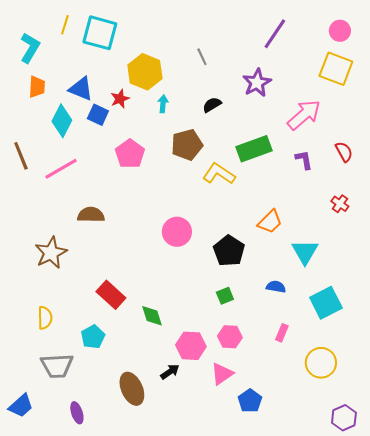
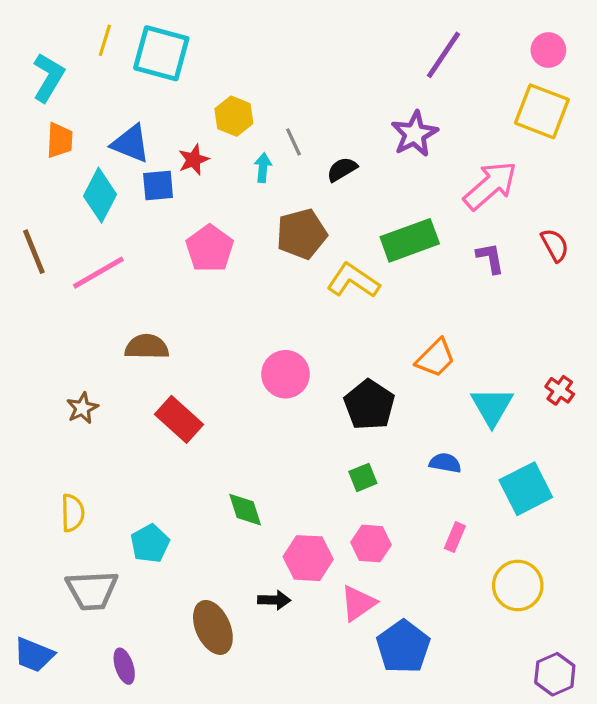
gray line: (202, 57) -> (294, 142), moved
yellow hexagon: (145, 72) -> (234, 116), size x0.7
blue square: (98, 115) -> (158, 185), turned -30
red cross: (340, 204) -> (560, 390), moved
brown star: (51, 253) -> (82, 408), size x0.6
red rectangle: (111, 295) -> (179, 419), moved
black arrow: (170, 372) -> (274, 600), turned 36
blue pentagon: (250, 401) -> (403, 647), size x1.4
blue trapezoid: (21, 406) -> (34, 655), turned 64

